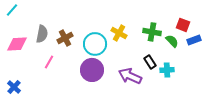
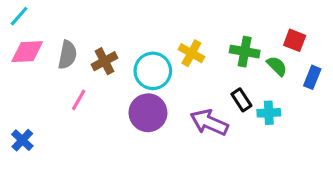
blue rectangle: (194, 40) -> (312, 77), moved, turned -48
pink diamond: (17, 44) -> (27, 52), moved

